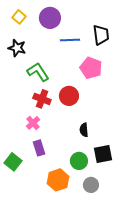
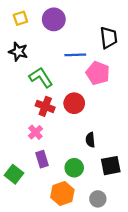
yellow square: (19, 17) -> (20, 18), turned 32
blue line: (70, 40) -> (75, 55), moved
green circle: (79, 161) -> (74, 168), moved

